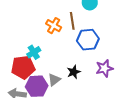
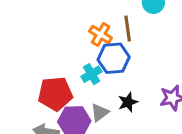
blue hexagon: (88, 40) -> (114, 58), moved
cyan cross: (34, 52) -> (92, 74), moved

